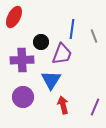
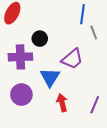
blue line: (72, 29) -> (82, 14), moved
purple trapezoid: (62, 54) -> (72, 59), moved, turned 30

